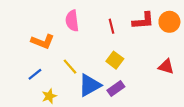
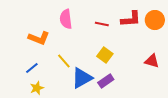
red line: (112, 26) -> (102, 24), turned -64
yellow star: (49, 96) -> (37, 88), moved

